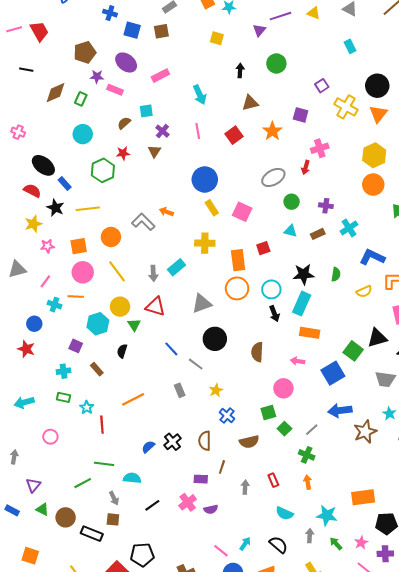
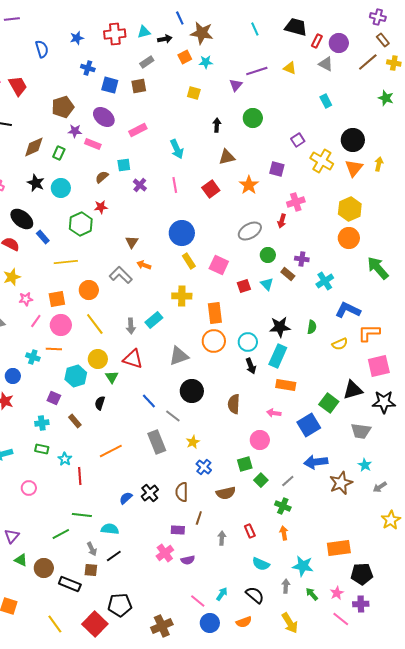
brown triangle: (154, 151) -> (132, 242), moved
black star: (55, 208) -> (36, 183), moved
cyan triangle: (291, 231) -> (267, 284), turned 32
brown rectangle: (318, 234) -> (288, 274), moved, turned 64
red square: (263, 248) -> (244, 286), moved
pink line: (45, 281) -> (36, 321), moved
gray rectangle: (180, 390) -> (157, 442), size x1.6
black line: (152, 505) -> (114, 556), moved

